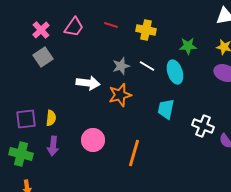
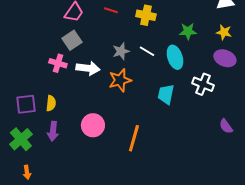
pink cross: (41, 30) -> (58, 63), moved, turned -30
gray square: (43, 57) -> (72, 40), moved
white cross: (203, 126) -> (203, 84), moved
green cross: (21, 154) -> (21, 139), turned 35

